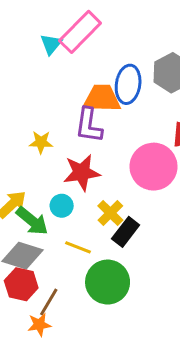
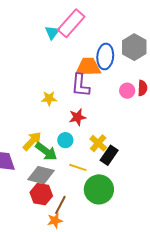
pink circle: (153, 167) -> (127, 91), moved, size x0.5
red star: (82, 172) -> (78, 117), size x0.7

